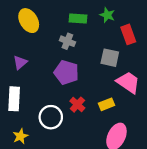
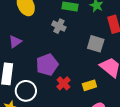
purple pentagon: (66, 72) -> (47, 65), moved, turned 30
white circle: (51, 117) -> (26, 91), moved

